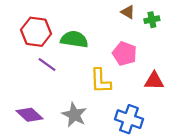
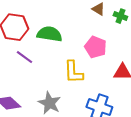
green cross: (152, 20) -> (120, 16), turned 32

